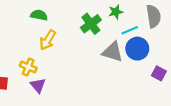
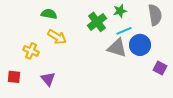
cyan line: (130, 30) -> (124, 31), moved
yellow arrow: (48, 40) -> (57, 37), turned -90
yellow cross: (28, 67) -> (31, 51), moved

